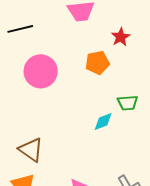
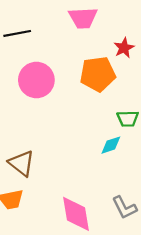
orange pentagon: (97, 63) -> (98, 74), size x1.4
cyan diamond: (103, 122) -> (111, 145), moved

